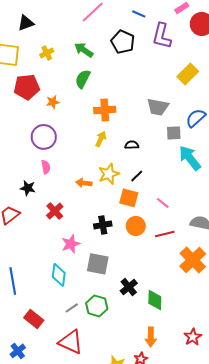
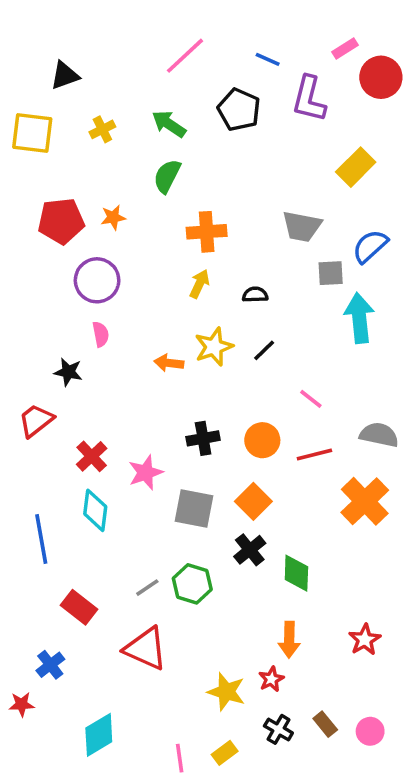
red pentagon: (27, 87) -> (61, 221), moved
cyan arrow: (190, 158) -> (359, 318), turned 32
orange square: (129, 198) -> (253, 501), moved, turned 30
red cross: (55, 211) -> (92, 456), moved
cyan diamond: (59, 275) -> (95, 510), moved

